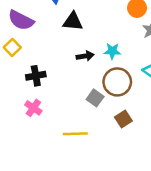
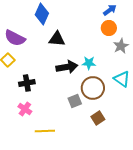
black arrow: (85, 56) -> (67, 67), size x1.5
gray square: (95, 98) -> (75, 101), turned 32
yellow line: (75, 134) -> (45, 131), moved

